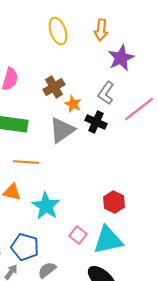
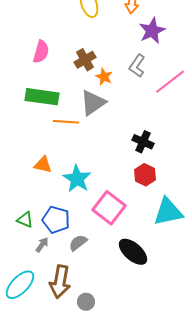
black cross: (96, 122) -> (143, 142), moved
orange line: (26, 162) -> (66, 122), moved
pink square: (78, 235) -> (109, 208), size x1.8
cyan triangle: (108, 240) -> (168, 212), moved

